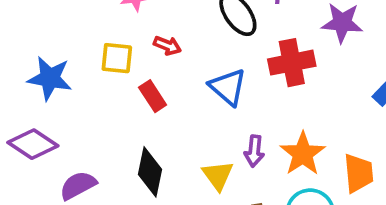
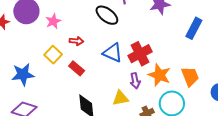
yellow square: (117, 58) -> (53, 55), turned -36
red cross: (292, 63) -> (140, 54), moved
yellow triangle: (218, 175) -> (120, 98), turned -48

